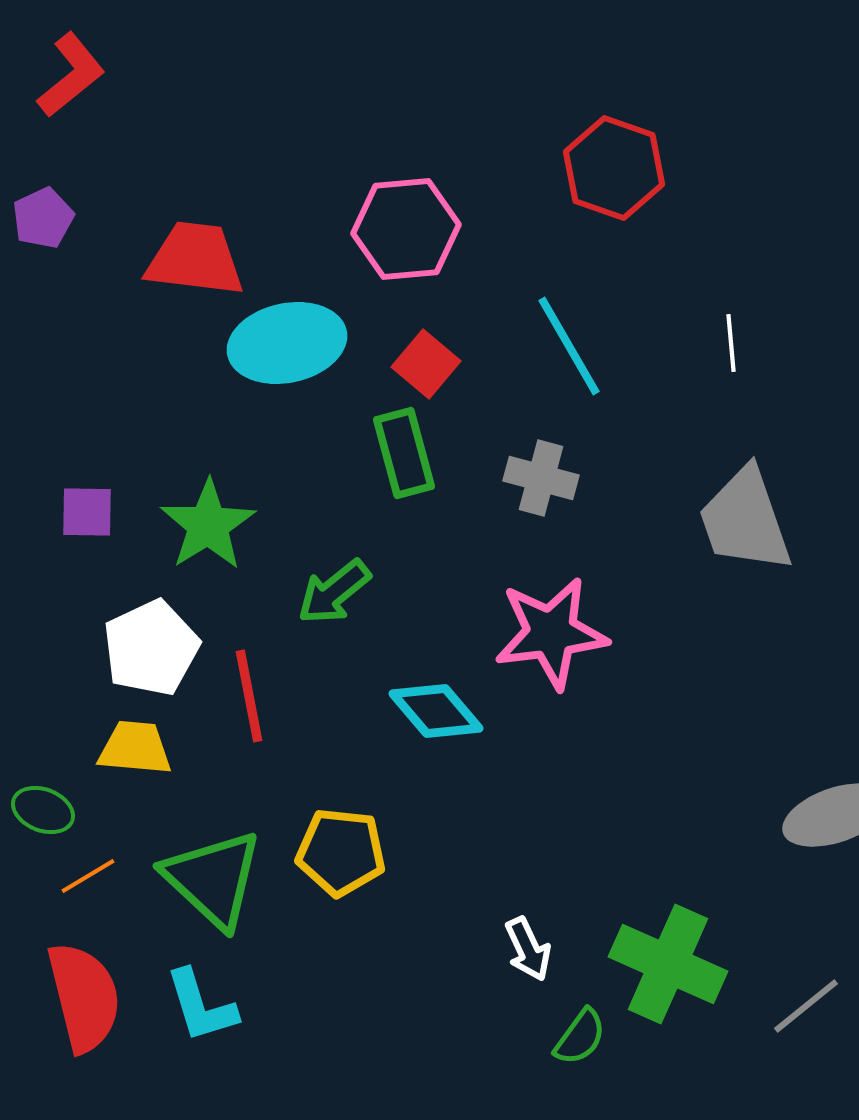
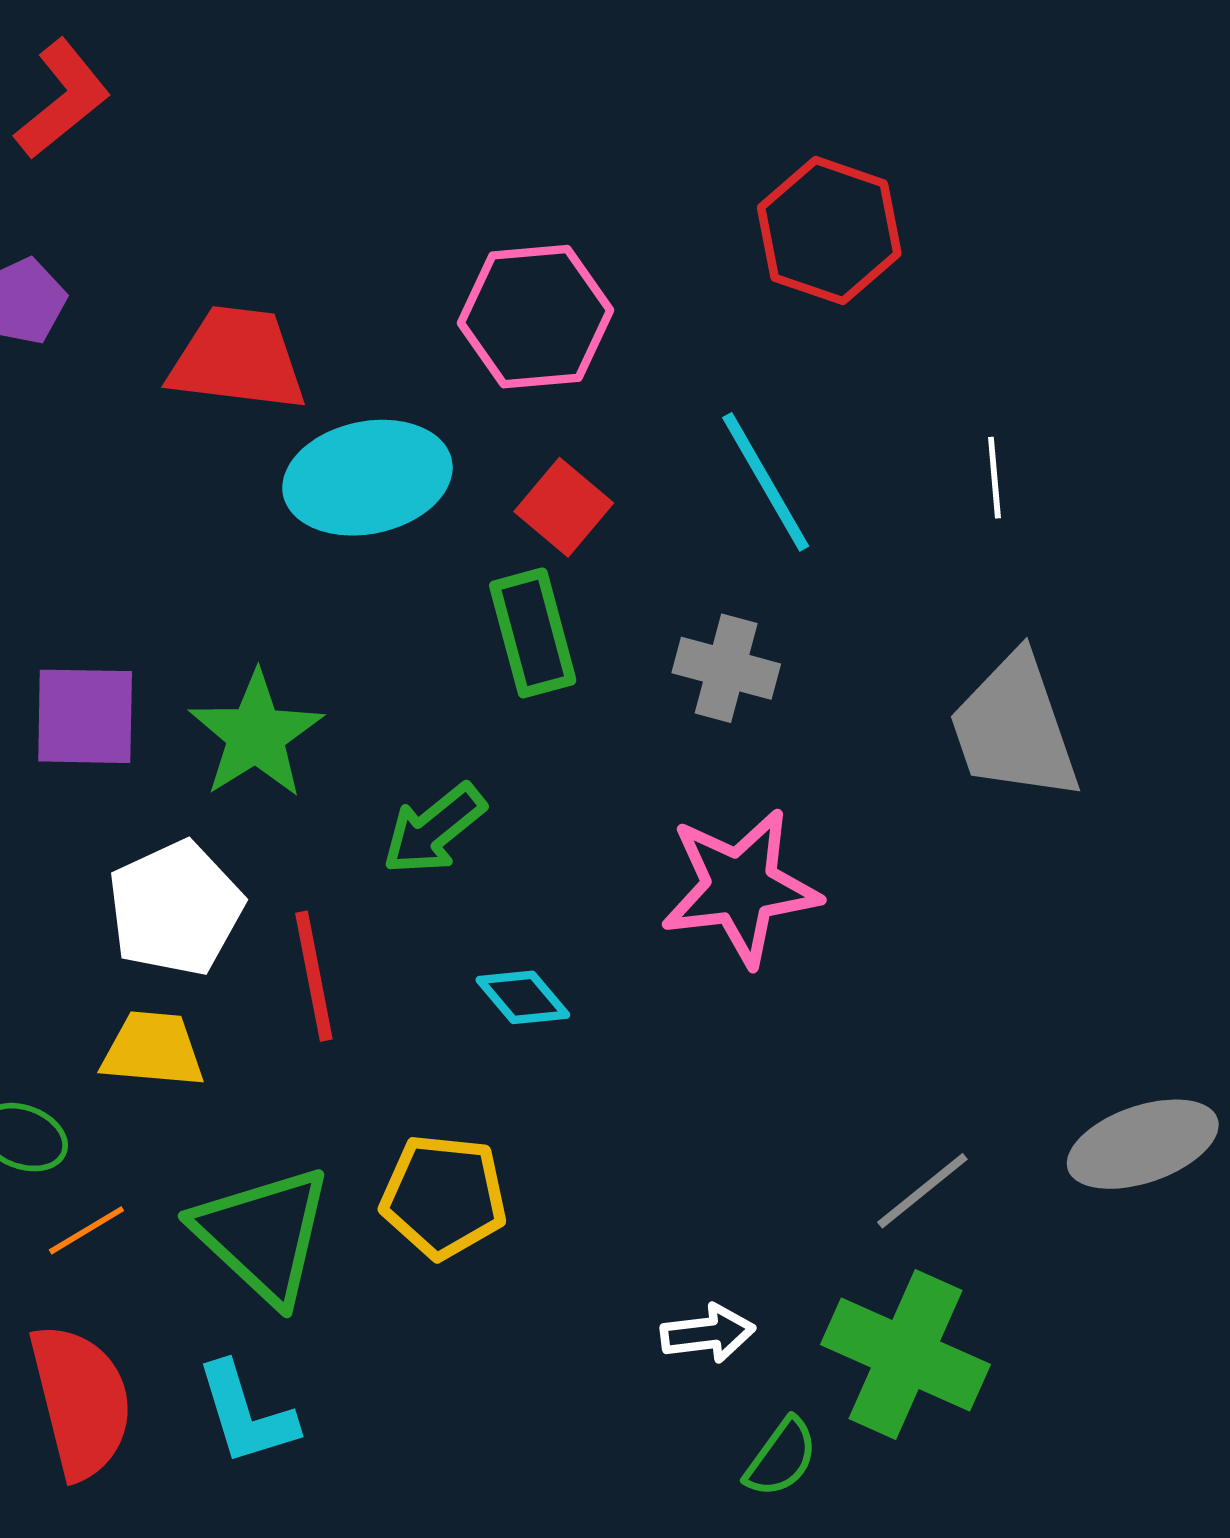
purple square: (87, 512) -> (85, 716), size x1.4
cyan diamond: (436, 711) -> (523, 997), moved, size x0.7
white arrow: (528, 949) -> (708, 1333), turned -72
gray line: (806, 1006) -> (922, 1191), moved

